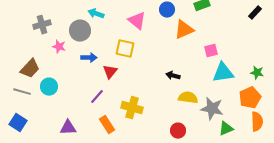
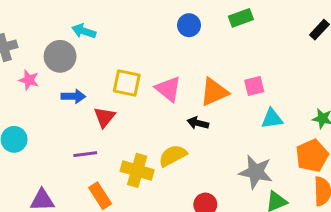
pink triangle: (137, 21) -> (168, 89), moved
orange triangle: (184, 30) -> (214, 92), moved
cyan triangle: (223, 73) -> (272, 119), size x0.7
purple line: (97, 97) -> (85, 154), turned 42
yellow semicircle: (188, 98) -> (173, 156), moved, turned -36

